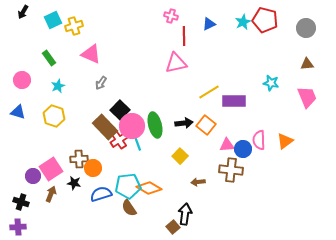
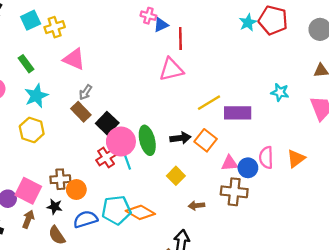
pink cross: (171, 16) -> (148, 16), moved
blue triangle: (209, 24) -> (161, 25), moved
cyan star: (58, 86) -> (36, 96), size x1.5
brown rectangle: (105, 127) -> (81, 112), moved, size x0.7
pink square: (51, 169) -> (28, 191), turned -30
brown semicircle: (129, 208) -> (57, 235), moved

